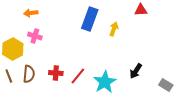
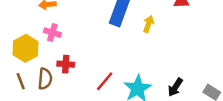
black arrow: (136, 71) -> (175, 87), moved
red cross: (56, 73) -> (66, 64), moved

